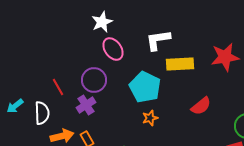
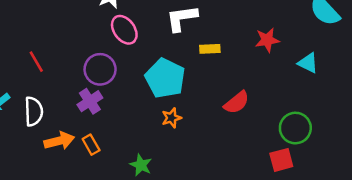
red star: (225, 57) -> (267, 40), size x0.7
yellow rectangle: (180, 64) -> (210, 49), size x0.6
red line: (58, 87) -> (36, 62), moved

